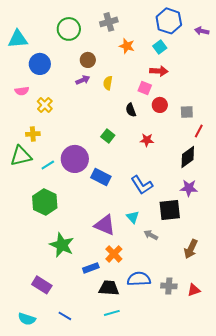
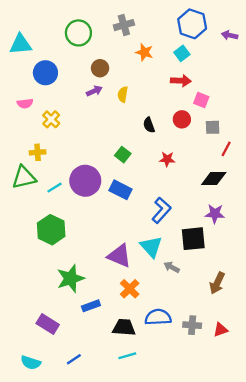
pink square: (145, 88) -> (201, 100), moved
black diamond: (188, 157) -> (214, 178), turned 35
blue rectangle: (101, 177) -> (120, 190), moved
blue L-shape: (142, 185) -> (161, 210), turned -105
cyan triangle: (133, 217) -> (151, 247), size x1.5
green star: (62, 245) -> (70, 279), turned 30
blue rectangle: (91, 268) -> (91, 306), moved
blue line: (65, 316) -> (74, 359), turned -64

